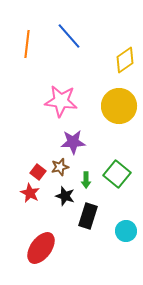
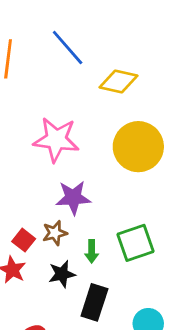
yellow diamond: (125, 60) -> (119, 82), moved, turned 48
green square: (117, 174) -> (135, 243), turned 32
black star: (65, 196) -> (62, 274), turned -30

